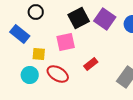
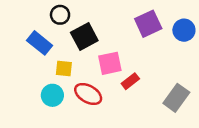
black square: (79, 18) -> (84, 37), moved
purple square: (105, 19) -> (148, 24), turned 30
pink square: (66, 42) -> (110, 63), moved

